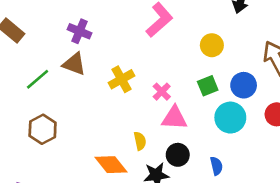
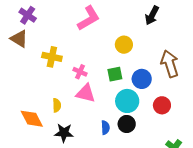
yellow cross: (122, 79) -> (52, 57), turned 30
pink cross: (162, 92) -> (80, 72), turned -32
black circle: (178, 155) -> (127, 124), moved
blue semicircle: (216, 166) -> (105, 128), moved

